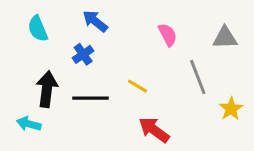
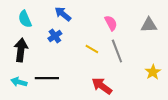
gray line: (198, 77) -> (117, 51), moved
yellow line: (137, 86) -> (92, 49), moved
black arrow: (47, 89) -> (21, 50), moved
black line: (91, 98) -> (47, 78), moved

